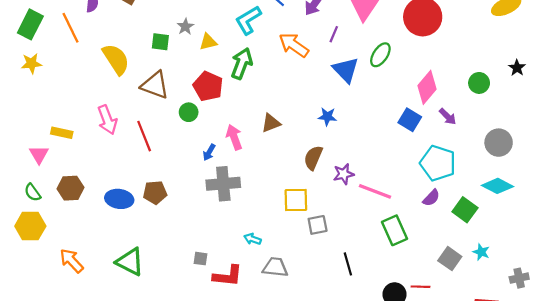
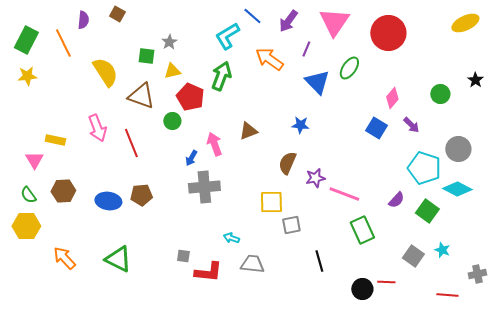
yellow triangle: (208, 42) -> (172, 71), moved
pink diamond: (427, 87) -> (392, 98), size x0.7
cyan pentagon: (438, 163) -> (424, 168), moved

